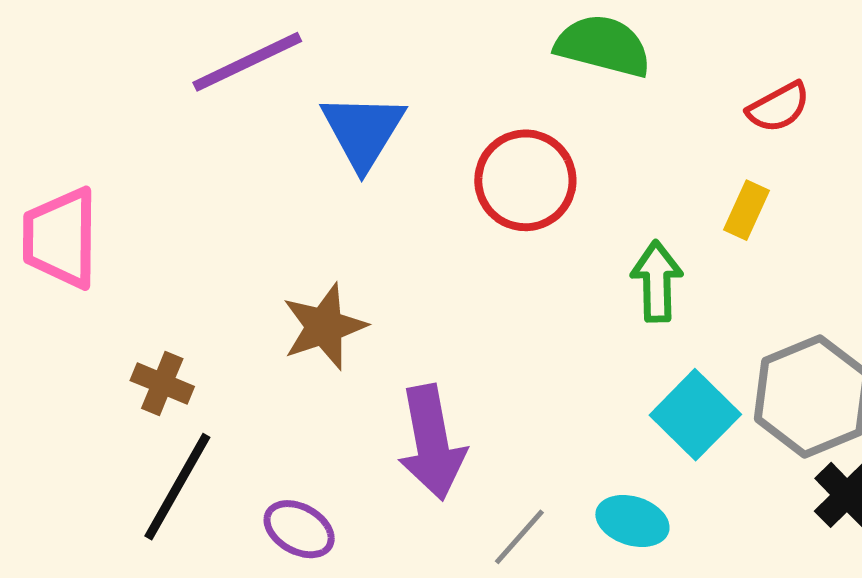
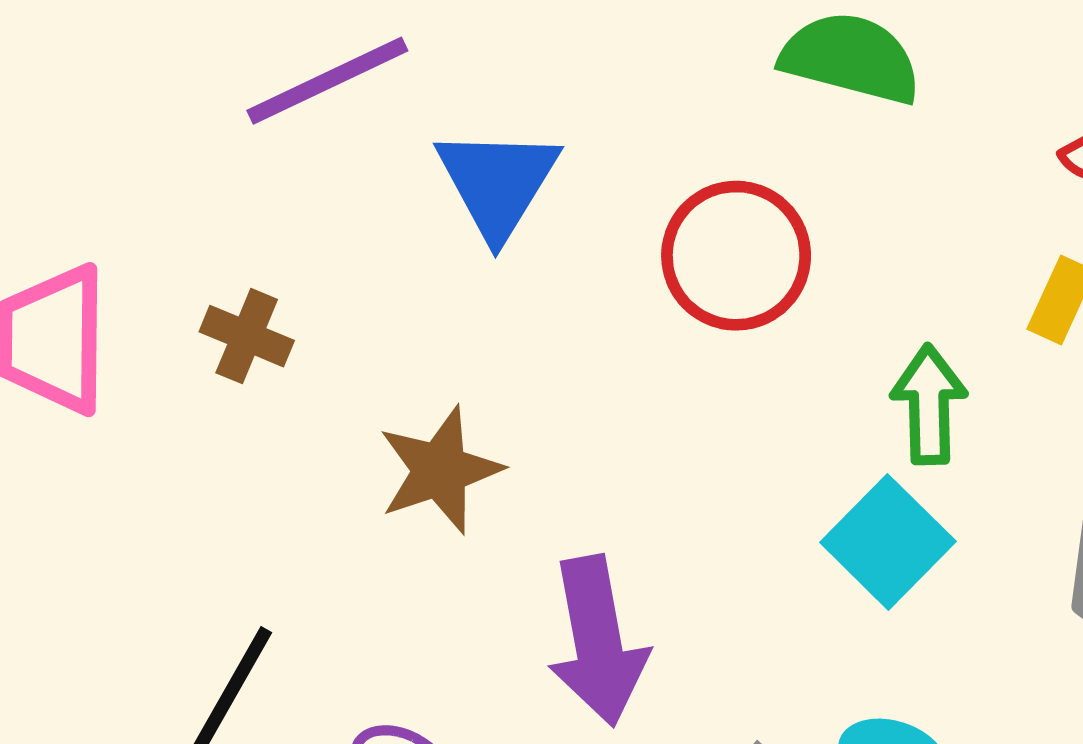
brown cross: (162, 383) -> (247, 336), moved
cyan square: (695, 415) -> (888, 542), moved

